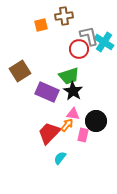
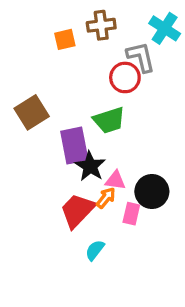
cyan cross: (104, 42) -> (165, 28), moved
black star: (73, 91) -> (90, 166), moved
purple rectangle: (47, 92) -> (74, 146), turned 55

